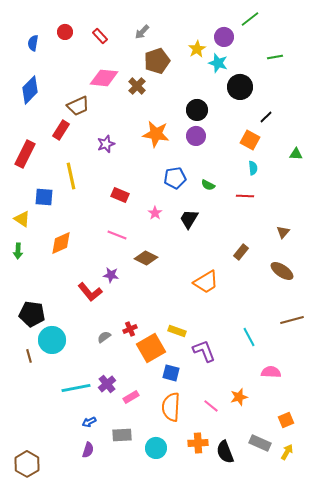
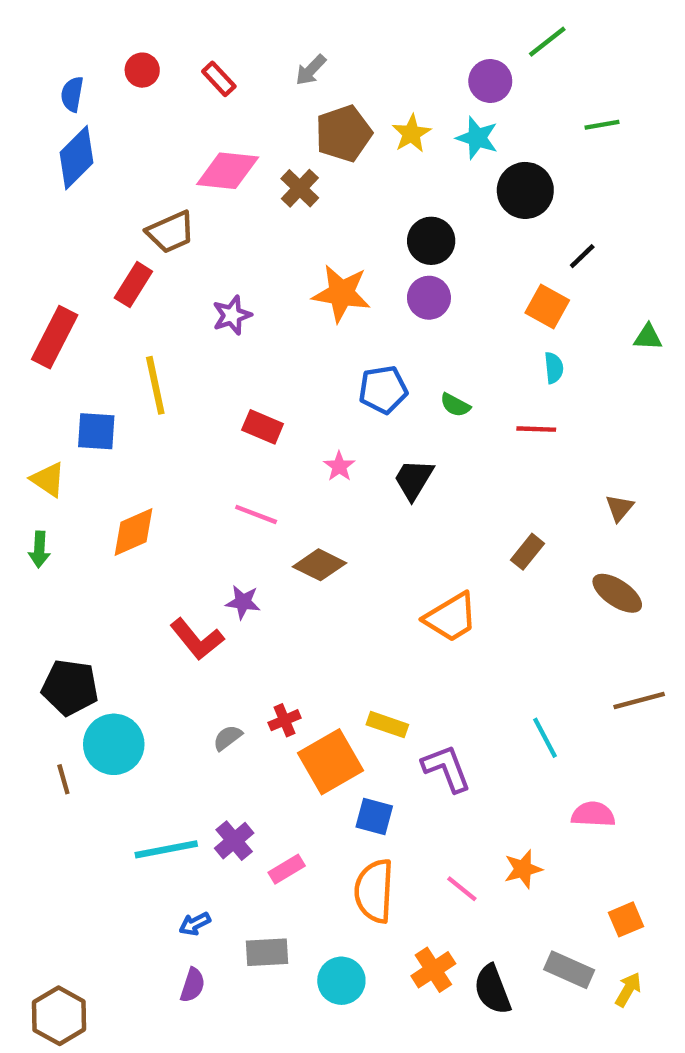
yellow star: (197, 49) -> (411, 134), moved
blue diamond: (30, 90) -> (77, 158), moved
orange cross: (198, 443) -> (433, 970), turned -30

